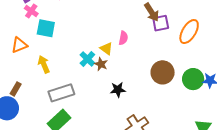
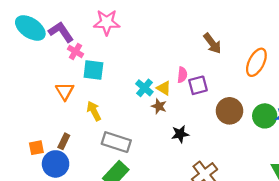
purple square: (161, 23) -> (198, 85), moved
orange triangle: (19, 45) -> (65, 91), turned -36
cyan cross: (87, 59) -> (144, 88), moved
gray rectangle: (61, 93) -> (116, 142), turned 40

